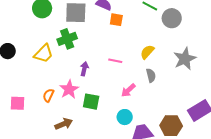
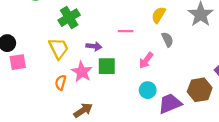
yellow trapezoid: (44, 54) -> (59, 48), moved, turned -60
purple arrow: (84, 69) -> (94, 46), turned 96
green square: (91, 102) -> (107, 66), moved
pink square: (17, 103) -> (18, 62), moved

